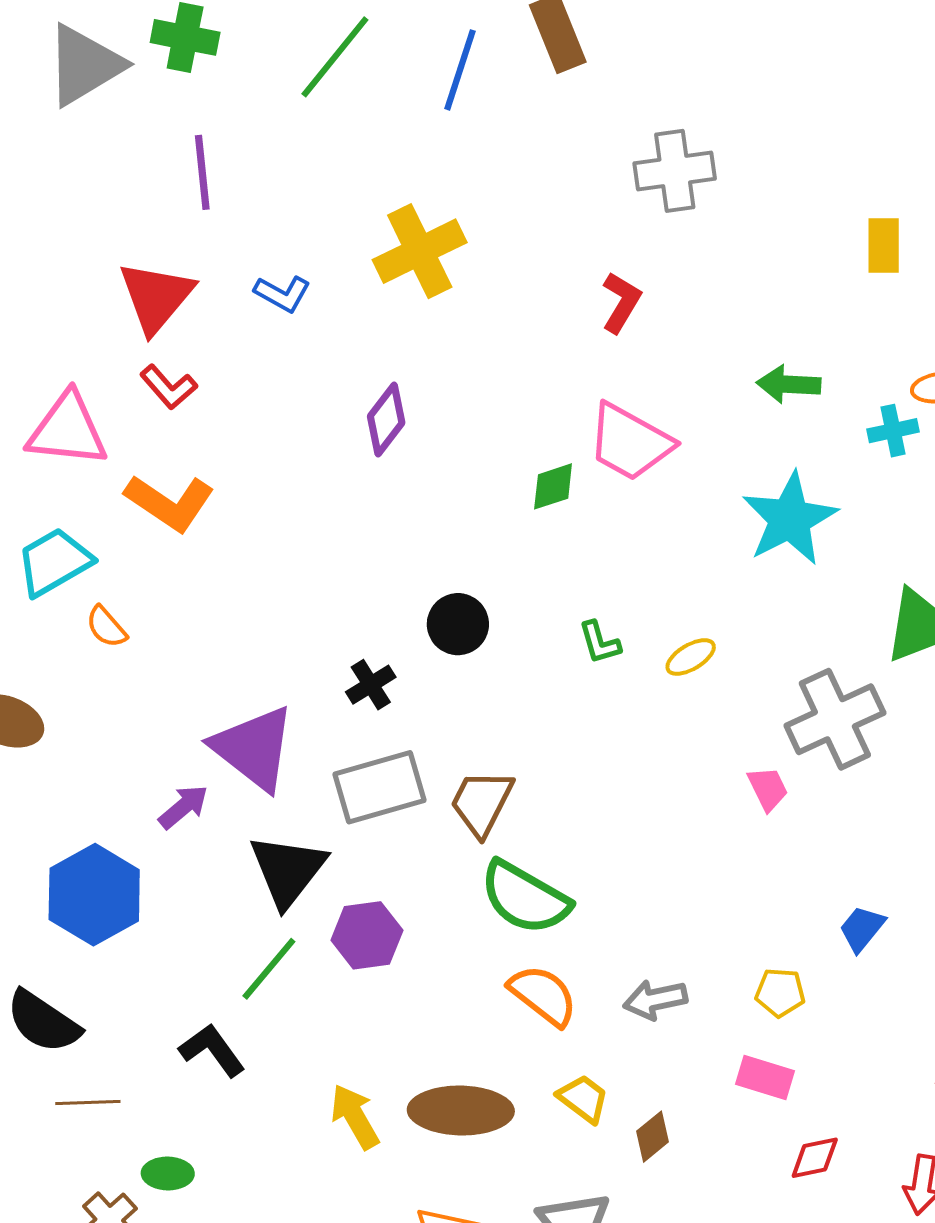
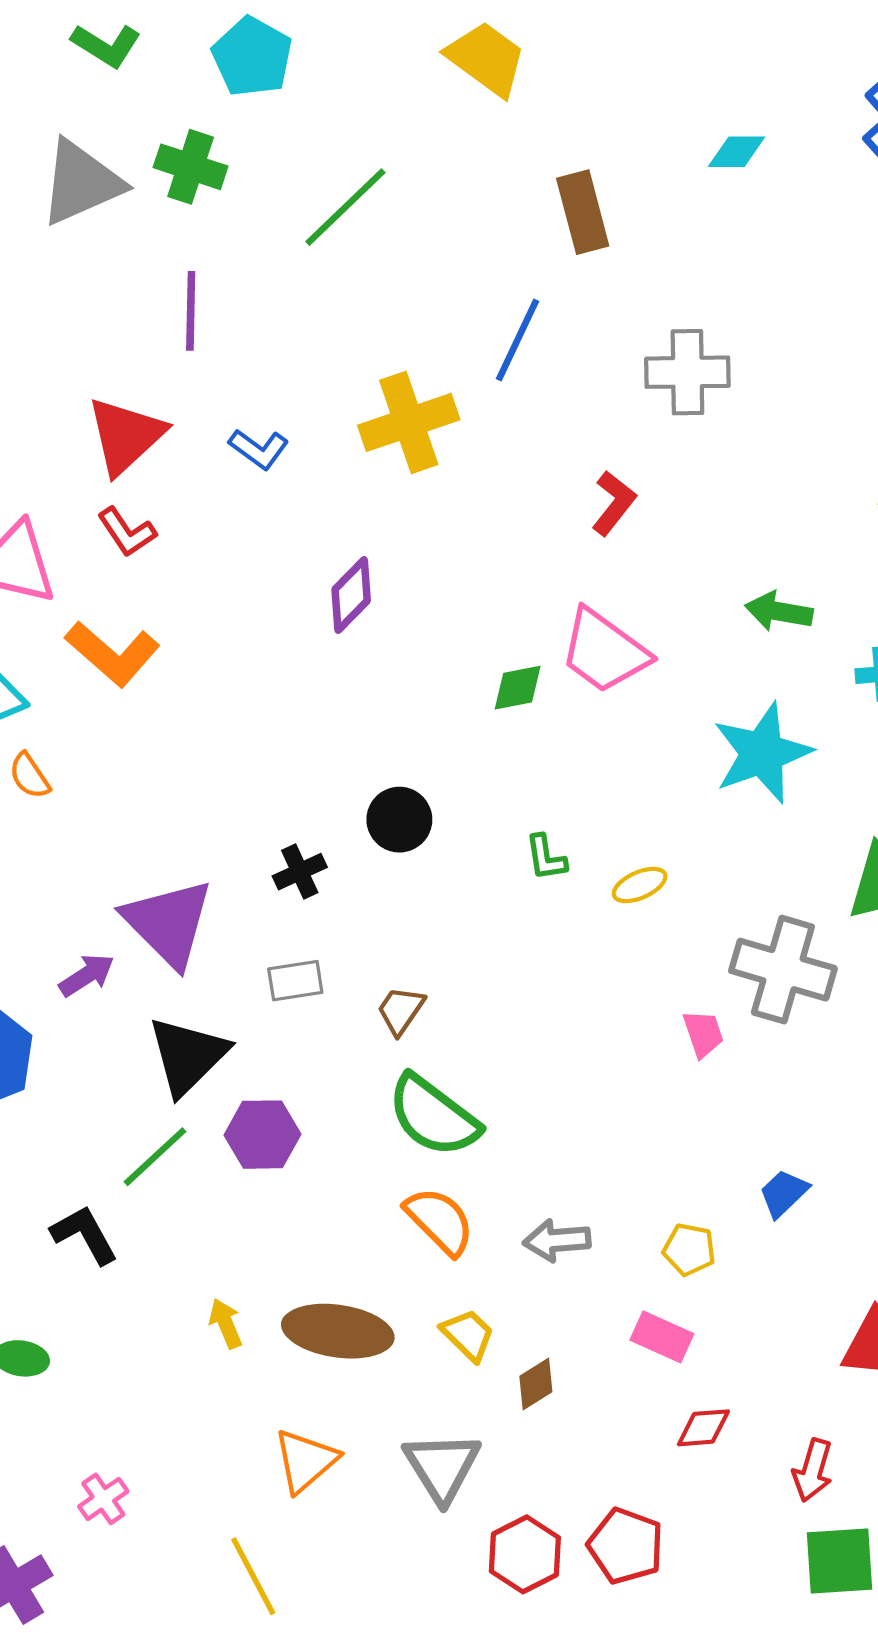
blue line: (460, 70) -> (517, 340), moved
gray cross: (835, 719) -> (783, 970), turned 34
gray rectangle: (380, 787) -> (295, 981), size x0.6
brown trapezoid: (482, 803) -> (401, 1010), size x0.7
yellow arrow: (355, 1117) -> (226, 1323), size x0.7

